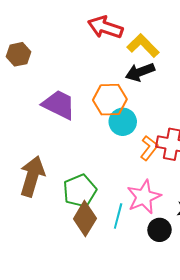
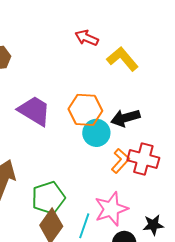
red arrow: (105, 27) -> (87, 38), size x0.7
black arrow: (140, 72) -> (125, 118), moved

